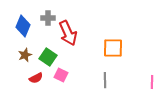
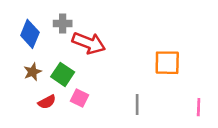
red arrow: (68, 33) -> (89, 43), turned -45
orange square: (113, 48) -> (167, 63), moved

